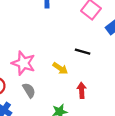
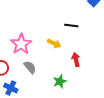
pink star: (23, 63) -> (21, 44), turned 30

